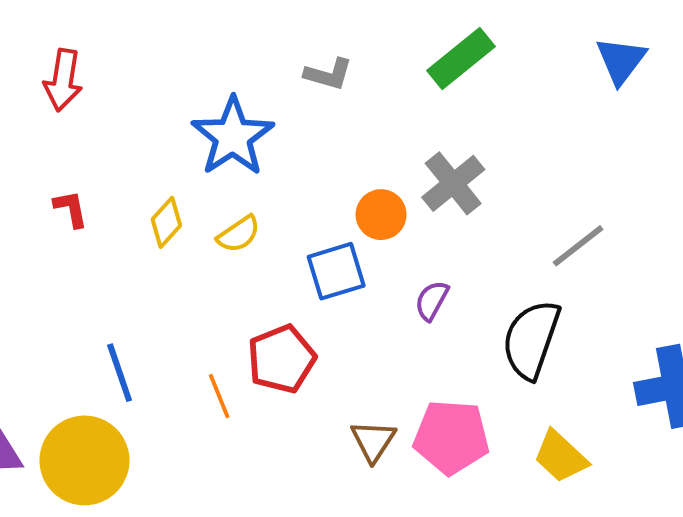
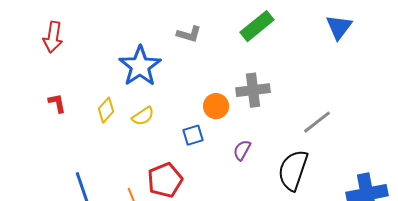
gray cross: (453, 183) -> (253, 90), turned 32
blue square: (336, 271) -> (193, 135), size x0.7

